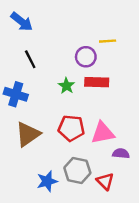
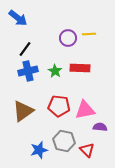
purple circle: (86, 57) -> (68, 38), moved
black line: (30, 59) -> (25, 49), turned 63
blue cross: (16, 94) -> (28, 71), moved, turned -30

